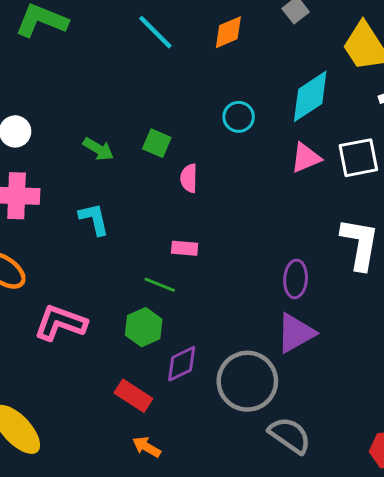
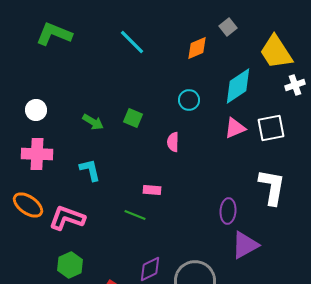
orange diamond: (228, 32) -> (197, 48), moved
pink semicircle: (189, 178) -> (173, 142), moved
pink L-shape: (60, 323) -> (67, 218), moved
green hexagon: (144, 327) -> (70, 265), moved
purple triangle: (296, 333) -> (245, 245), moved

